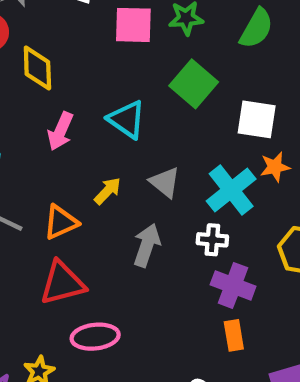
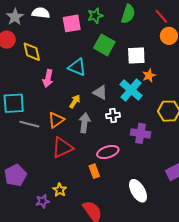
white cross: (212, 240) -> (113, 115), moved
gray arrow: (147, 245) -> (84, 123), moved
orange rectangle: (234, 335) -> (94, 171), moved
pink ellipse: (95, 337) -> (108, 152), moved

